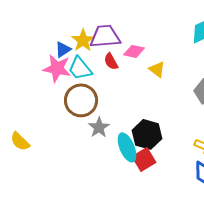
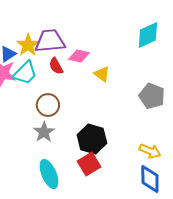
cyan trapezoid: (80, 68) -> (25, 73), turned -96
brown circle: (81, 100) -> (48, 105), moved, size x0.7
cyan ellipse: (127, 147) -> (49, 174), moved

